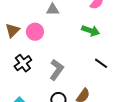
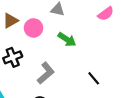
green arrow: (91, 31) -> (67, 39), moved

